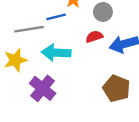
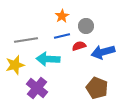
blue line: (56, 17) -> (62, 36), moved

